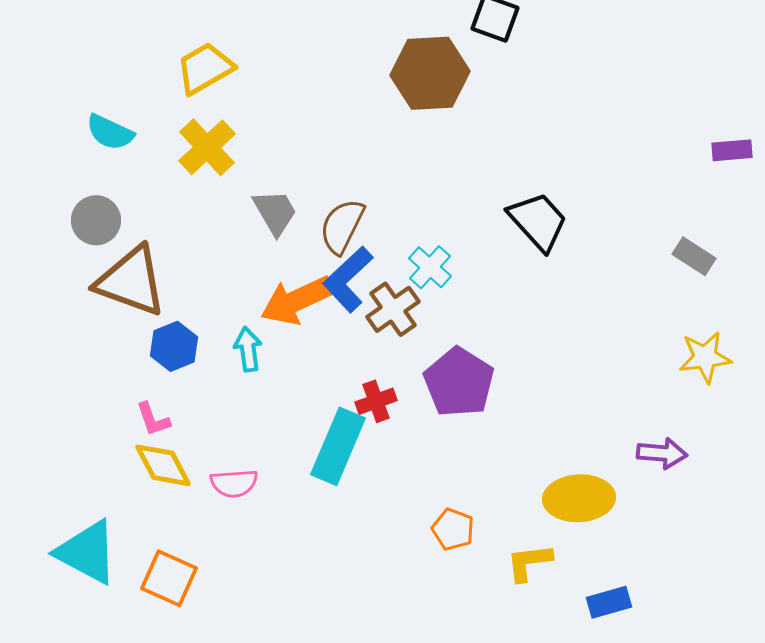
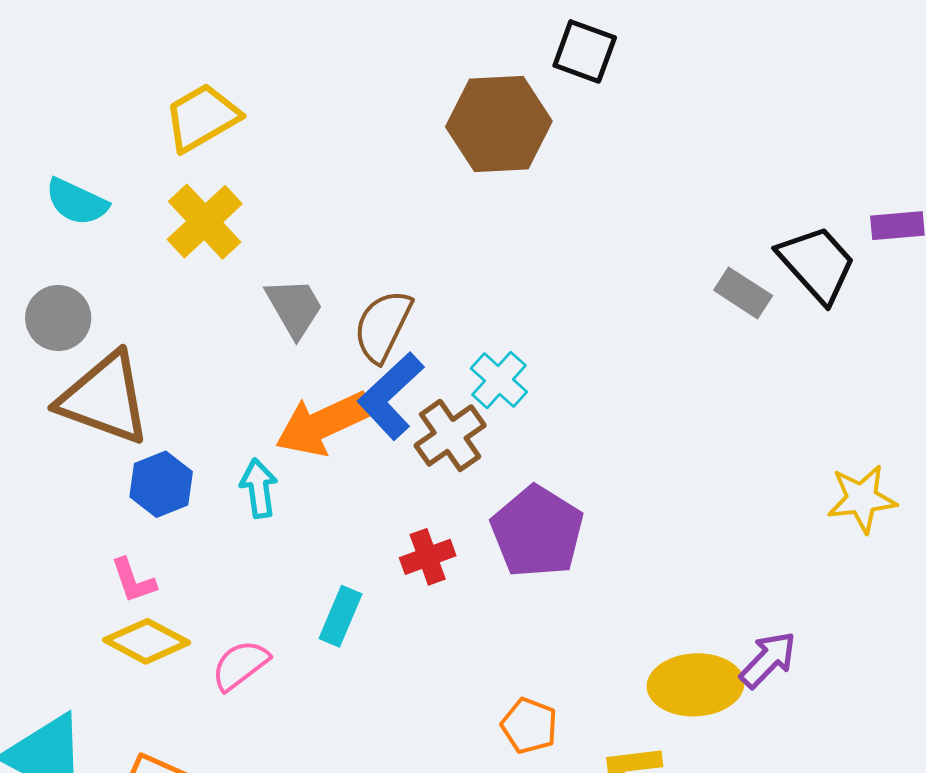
black trapezoid: (538, 221) -> (817, 264), moved
gray rectangle: (694, 256) -> (743, 293), moved
cyan rectangle: (338, 446) -> (341, 616), moved, size x0.6
purple arrow: (662, 453) -> (768, 660), moved, turned -51
yellow diamond: (163, 465) -> (147, 641), turned -34
pink semicircle: (234, 483) -> (240, 665), turned 147

